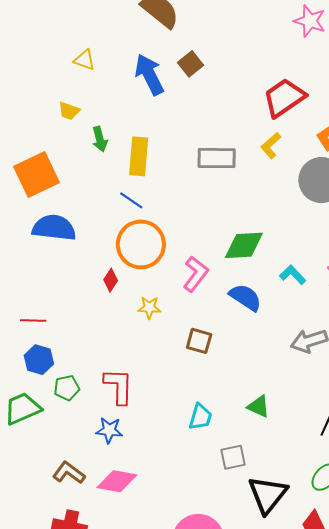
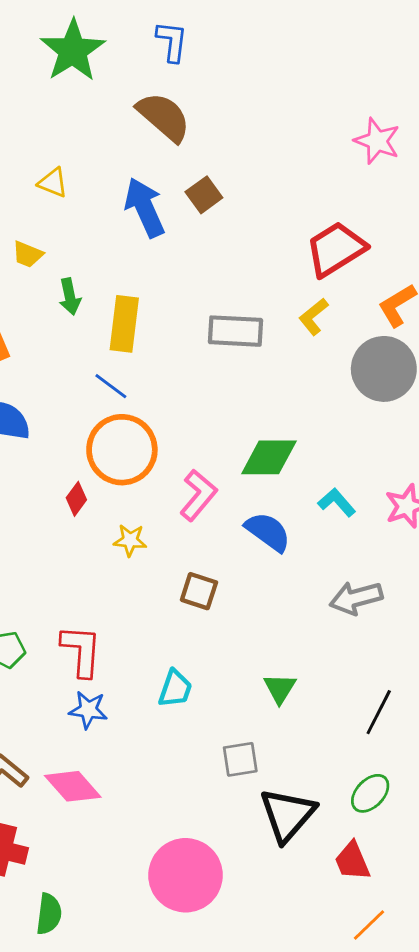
green triangle: (258, 406) -> (280, 688), turned 35
cyan trapezoid: (200, 417) -> (175, 689), moved
blue star: (109, 430) -> (88, 710), moved
pink diamond: (117, 481) -> (73, 786), turned 36

